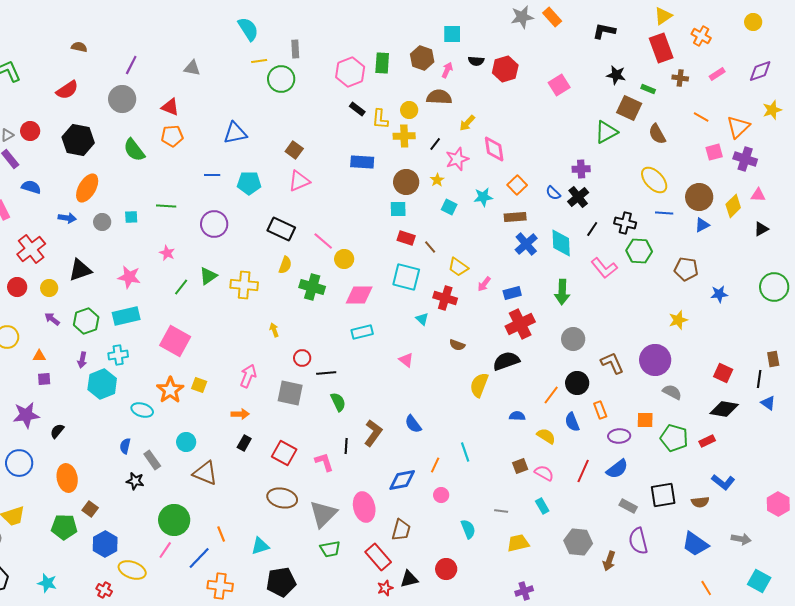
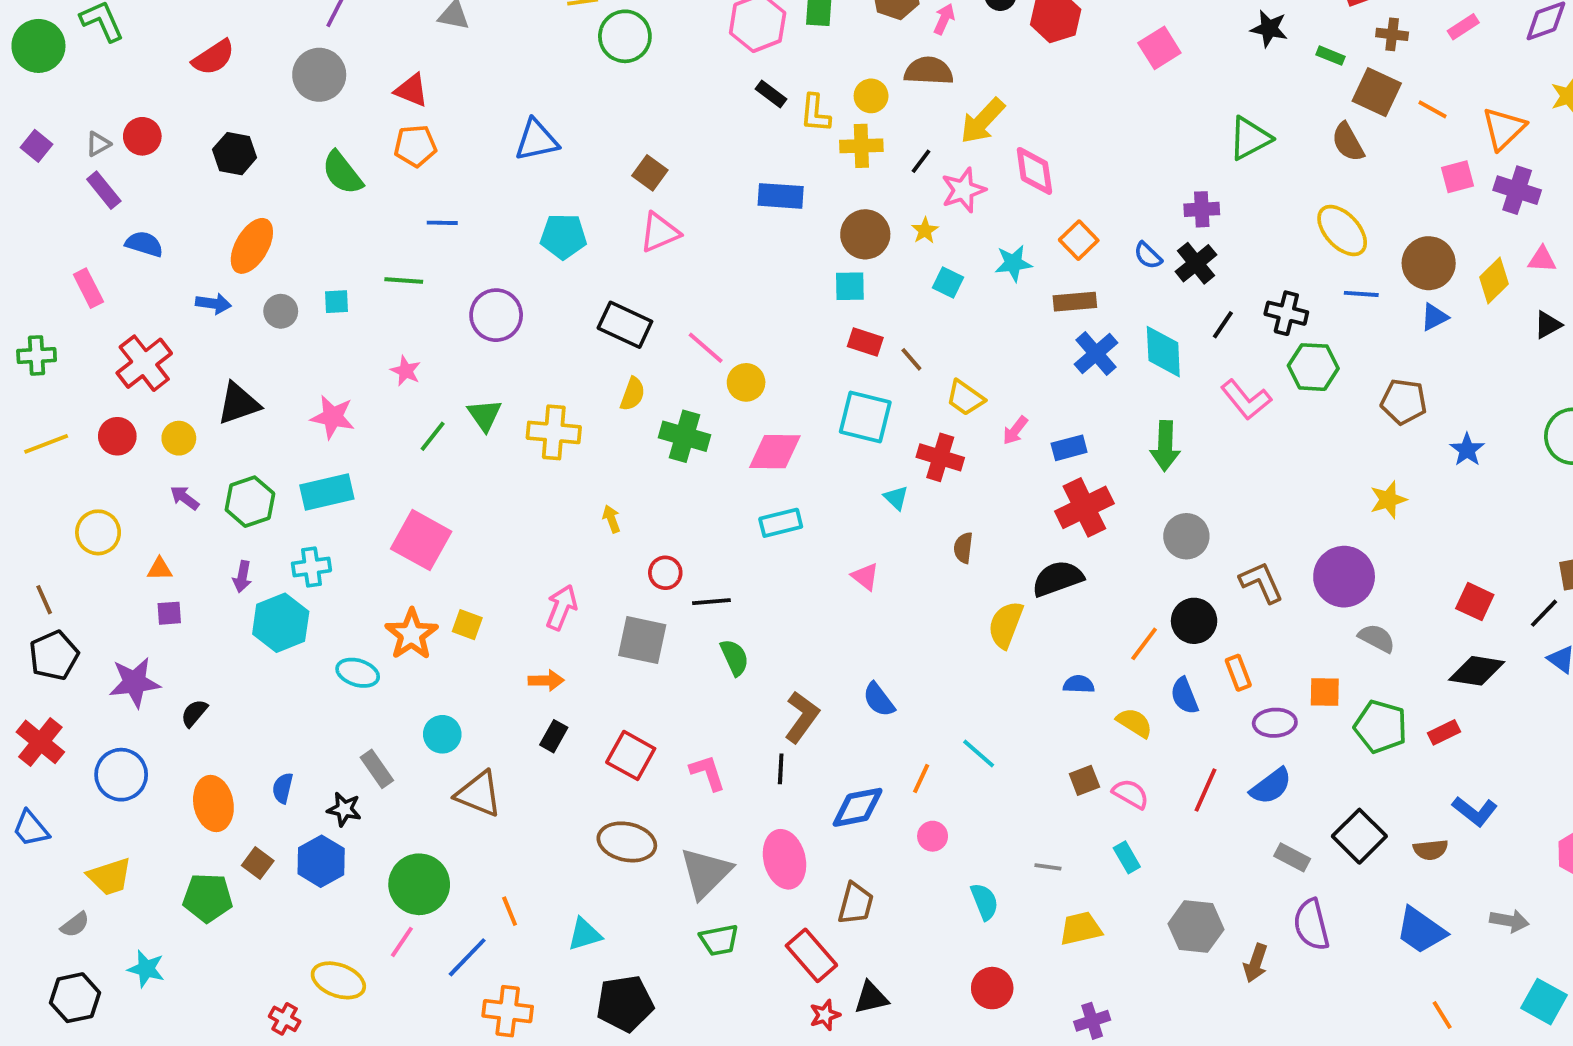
brown square: (629, 108) -> (1377, 92), moved
yellow arrow: (467, 123) -> (983, 121), size x1.5
black hexagon: (78, 140) -> (235, 154), size x0.7
blue line: (212, 175) -> (442, 223), moved
green triangle: (208, 276) -> (485, 415), turned -30
blue star: (719, 294) -> (1467, 450), turned -30
brown semicircle: (457, 345) -> (963, 548), turned 77
black line: (759, 379) -> (1544, 613), turned 36
blue semicircle: (125, 446) -> (283, 788), moved
black line: (346, 446) -> (781, 769), moved
cyan line: (465, 452) -> (979, 754), turned -30
black square: (663, 495) -> (1359, 836), turned -36
blue hexagon: (105, 544) -> (321, 861), moved
red circle: (446, 569) -> (992, 988), moved
cyan star: (47, 583) -> (146, 969), moved

